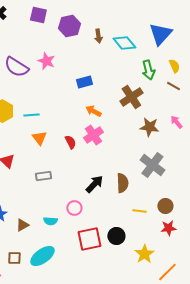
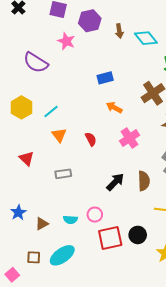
pink star: (46, 61) -> (66, 41), moved
cyan line: (31, 115) -> (51, 112), turned -35
pink cross: (93, 135) -> (130, 138), moved
pink circle: (74, 208) -> (95, 215), moved

